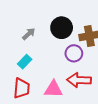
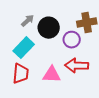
black circle: (62, 28) -> (49, 28), moved
cyan rectangle: (25, 62) -> (24, 48), size x1.5

